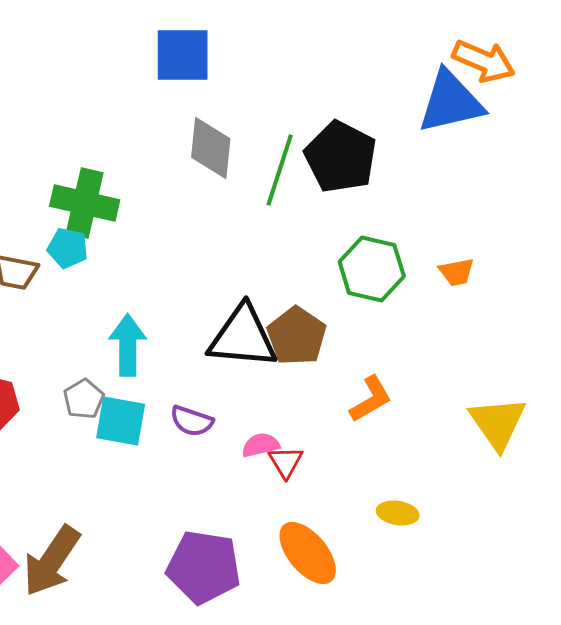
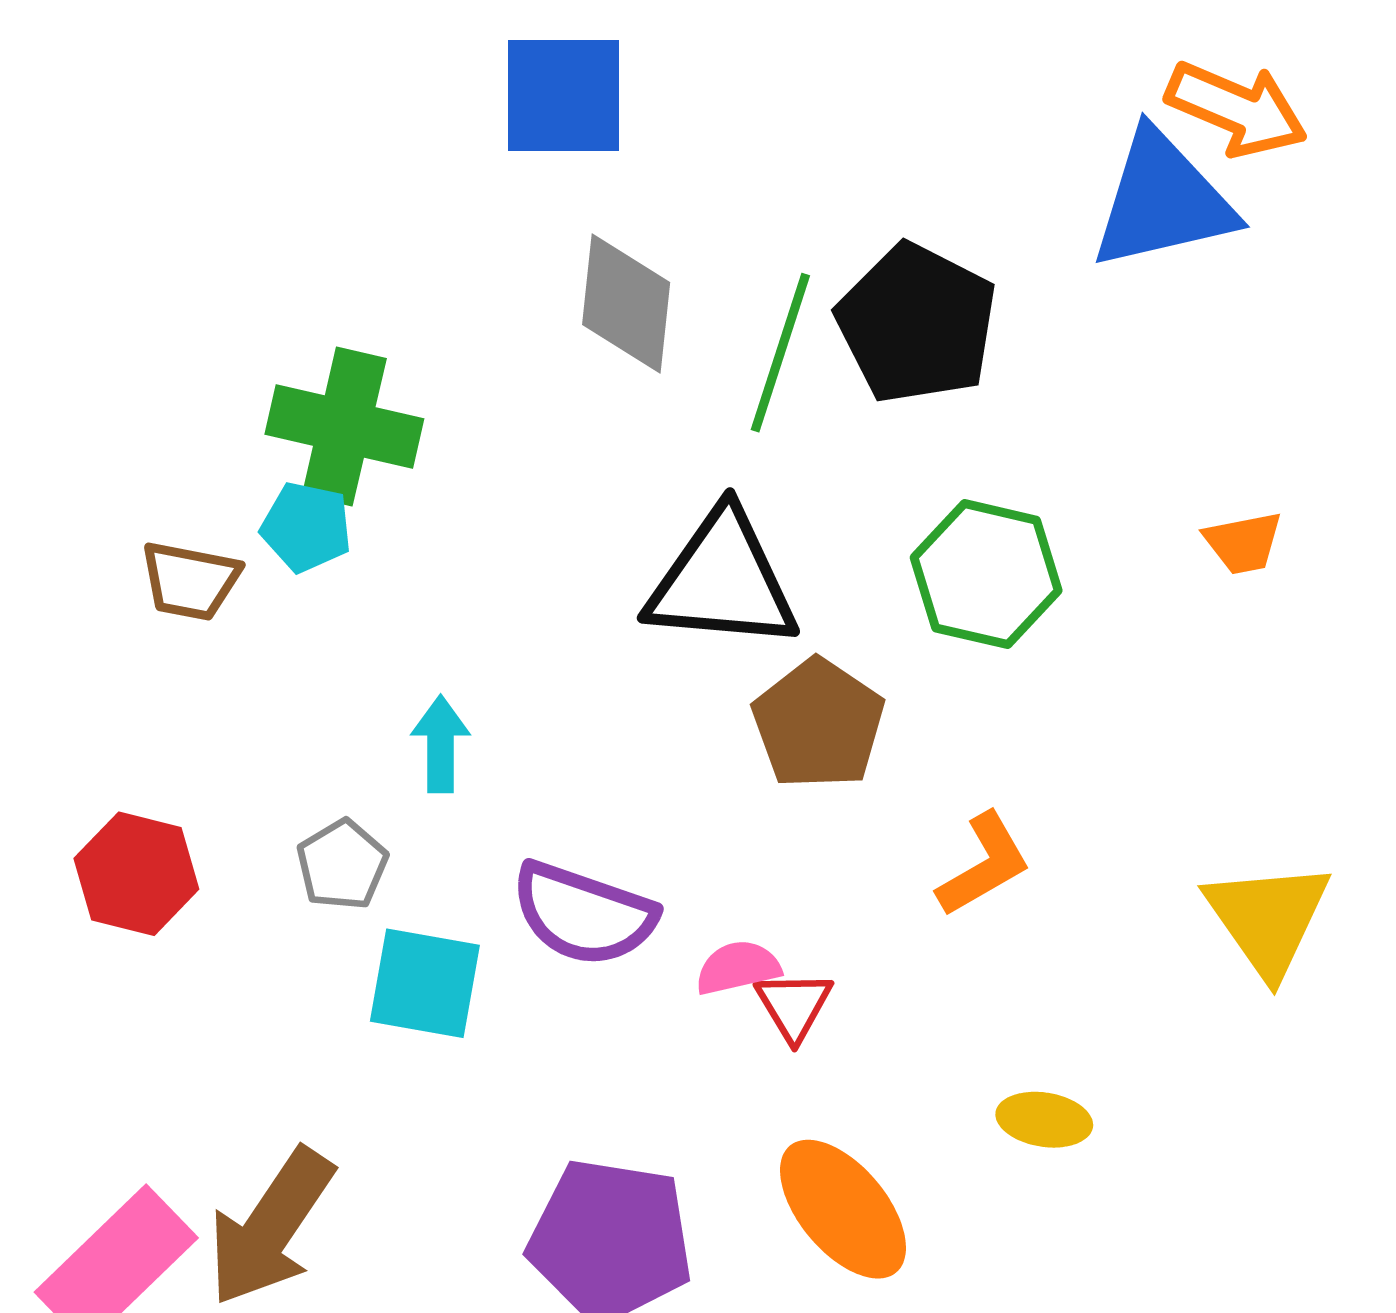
orange trapezoid: (457, 272) -> (1243, 543), moved
black triangle: (243, 337) -> (722, 581), moved
cyan arrow: (128, 345) -> (441, 744), size x0.7
cyan square: (121, 421) -> (425, 983), moved
purple semicircle: (192, 421) -> (584, 914), size x1.5

